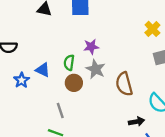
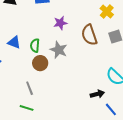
purple star: (91, 47) -> (60, 23), moved
blue triangle: (43, 70) -> (14, 42), moved
brown semicircle: (124, 84) -> (89, 35), moved

